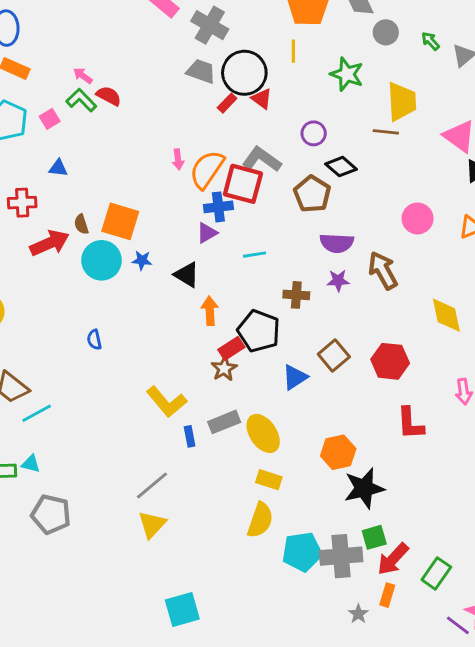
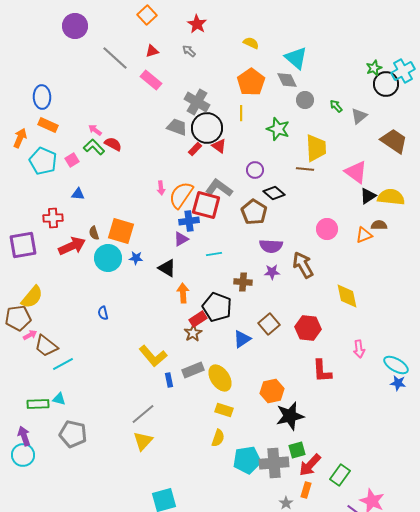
gray cross: (210, 25) -> (197, 102), moved
yellow semicircle: (260, 520) -> (218, 438), size x0.7

